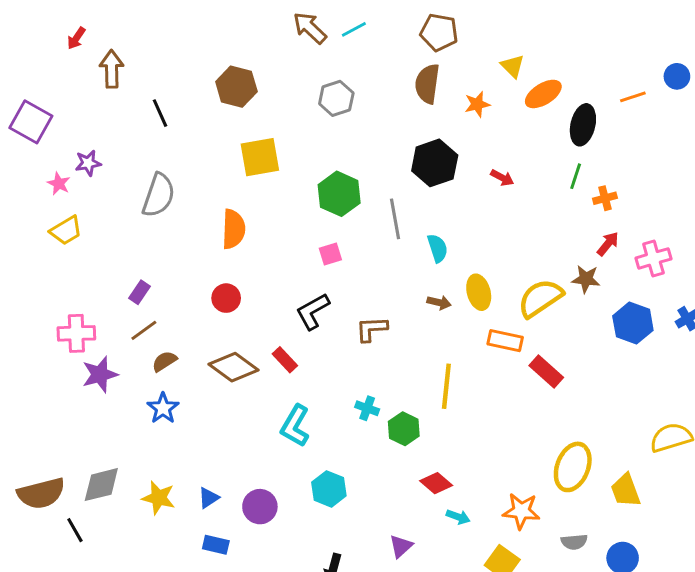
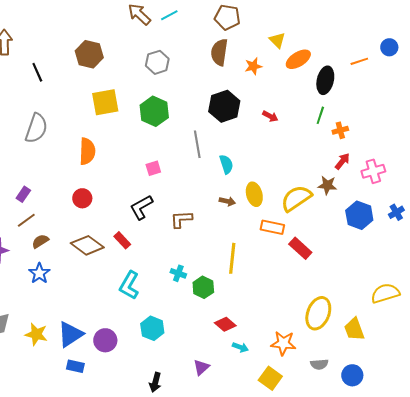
green hexagon: (339, 194) -> (154, 111), moved
blue triangle: (209, 498) -> (70, 334), size x1.8

